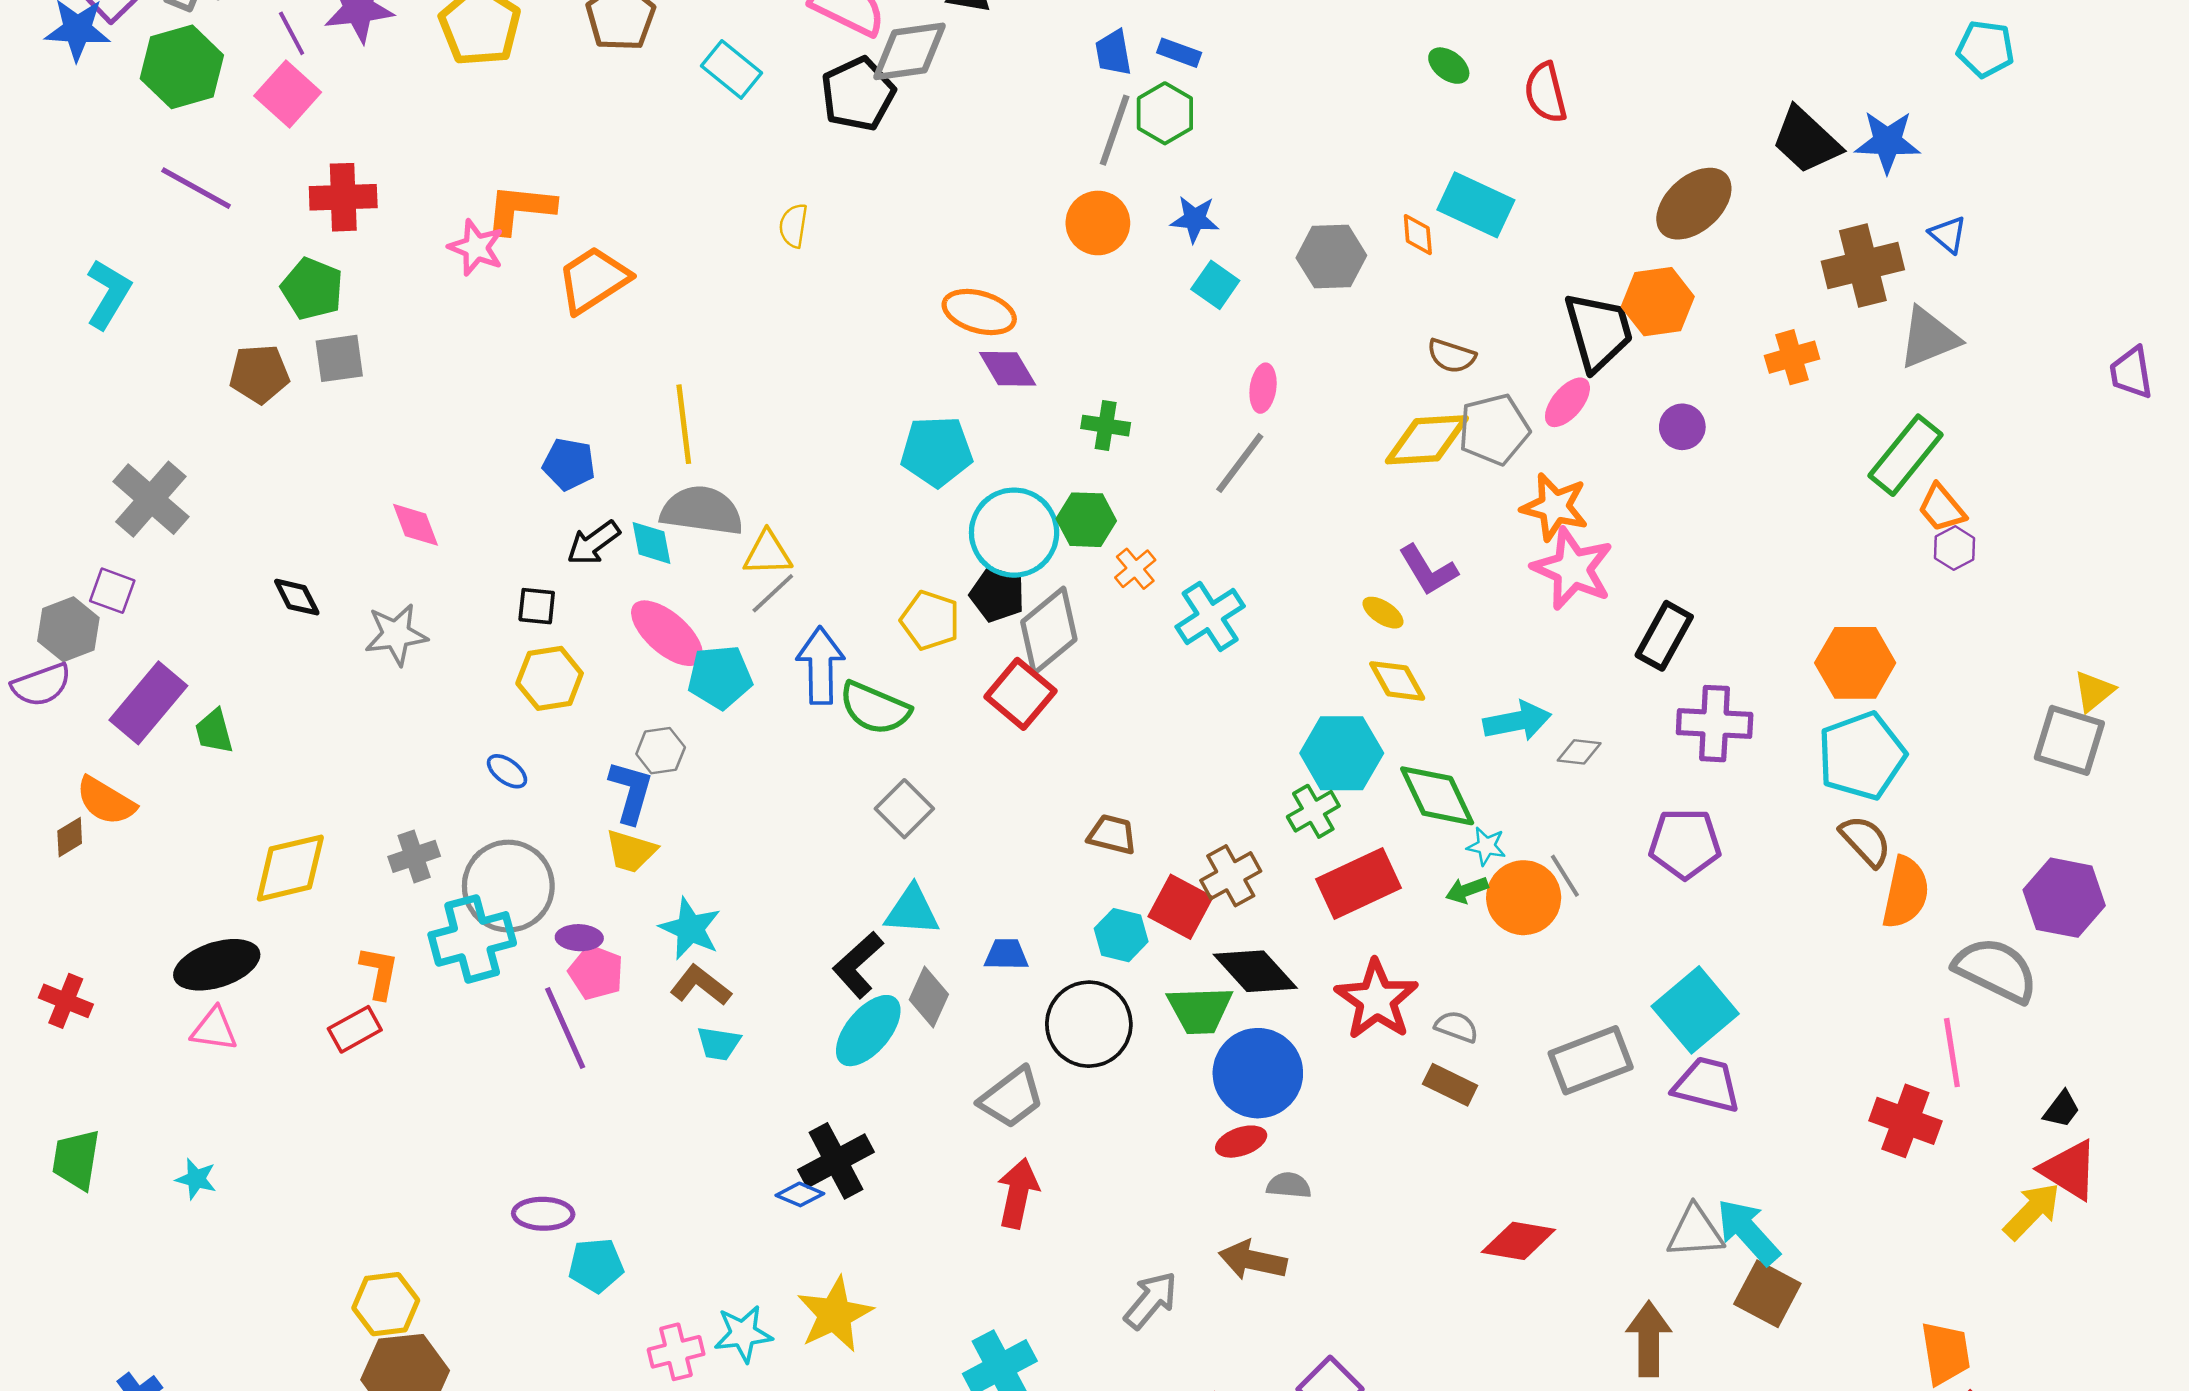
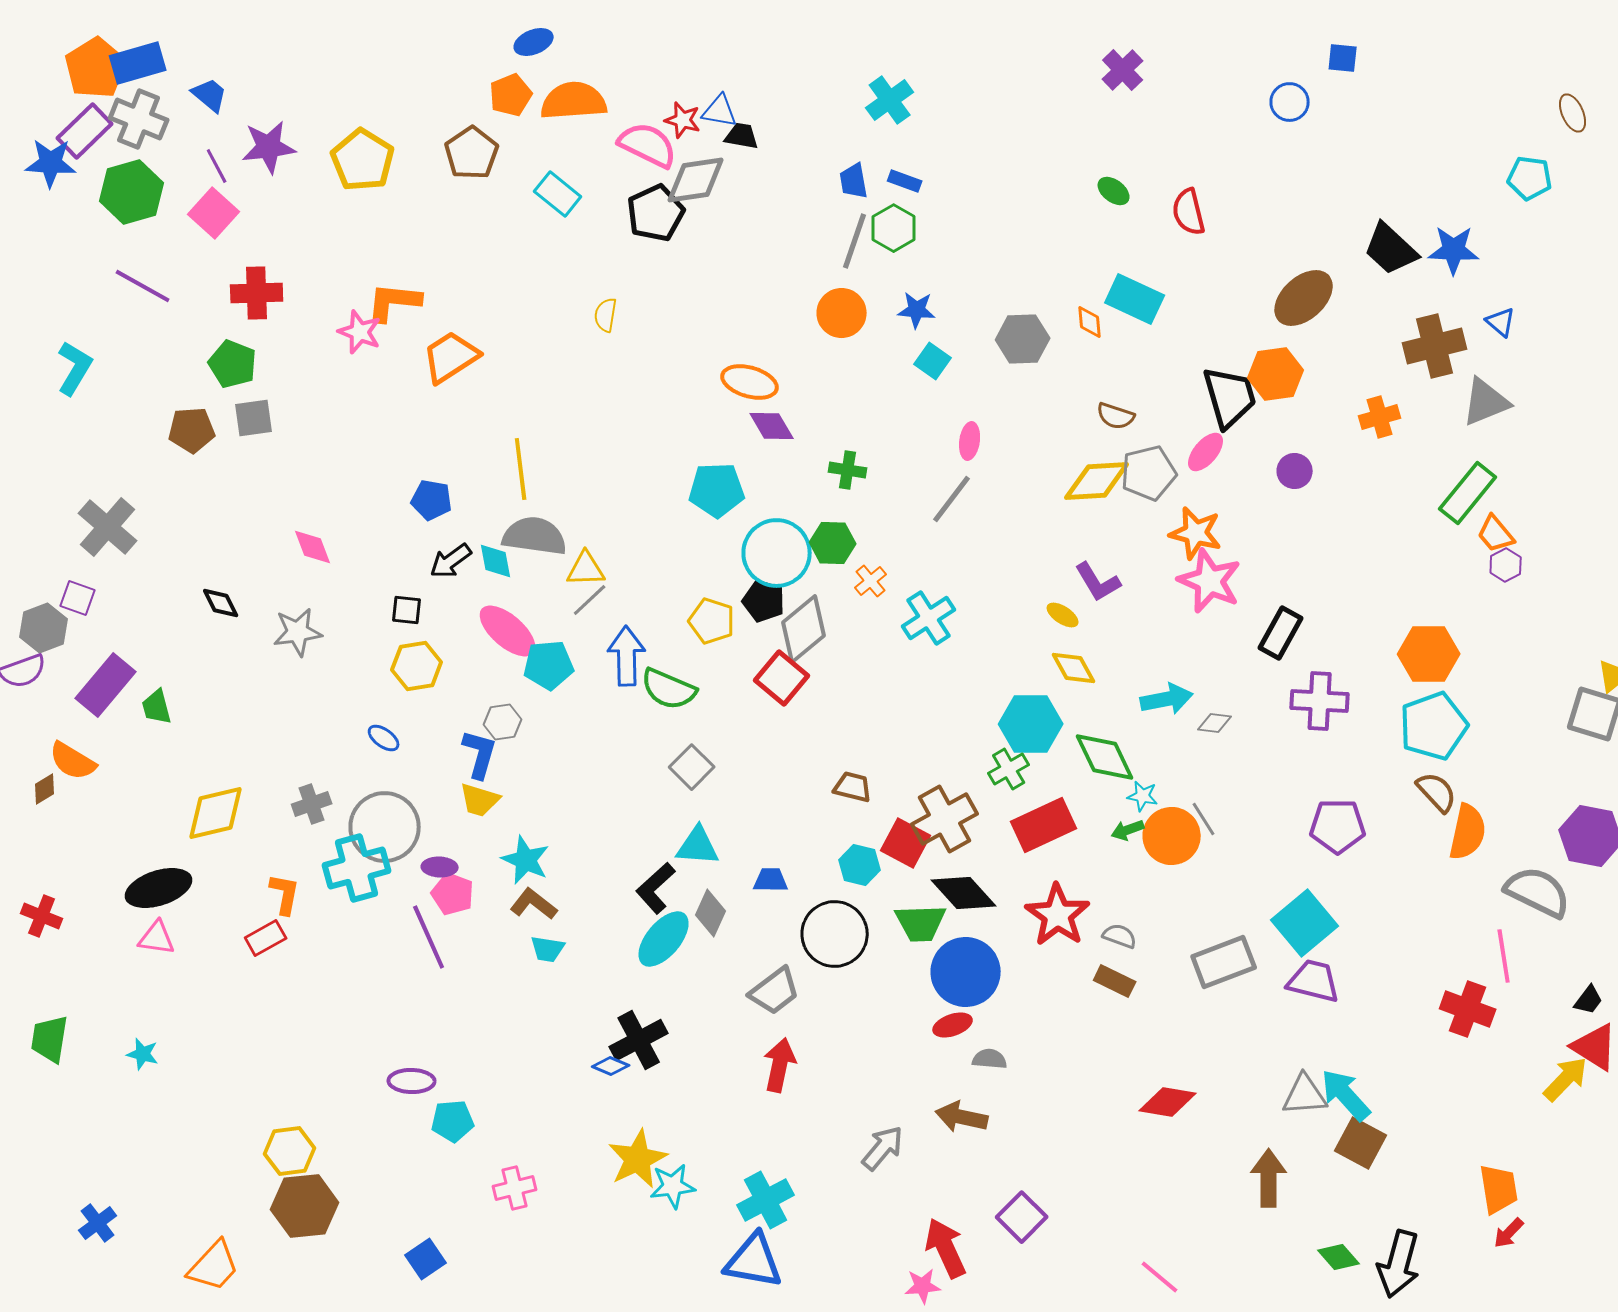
purple pentagon: (1685, 844) -> (1338, 826), moved
brown cross: (1231, 876) -> (945, 819), size x1.4
cyan star: (743, 1334) -> (673, 1186), moved

